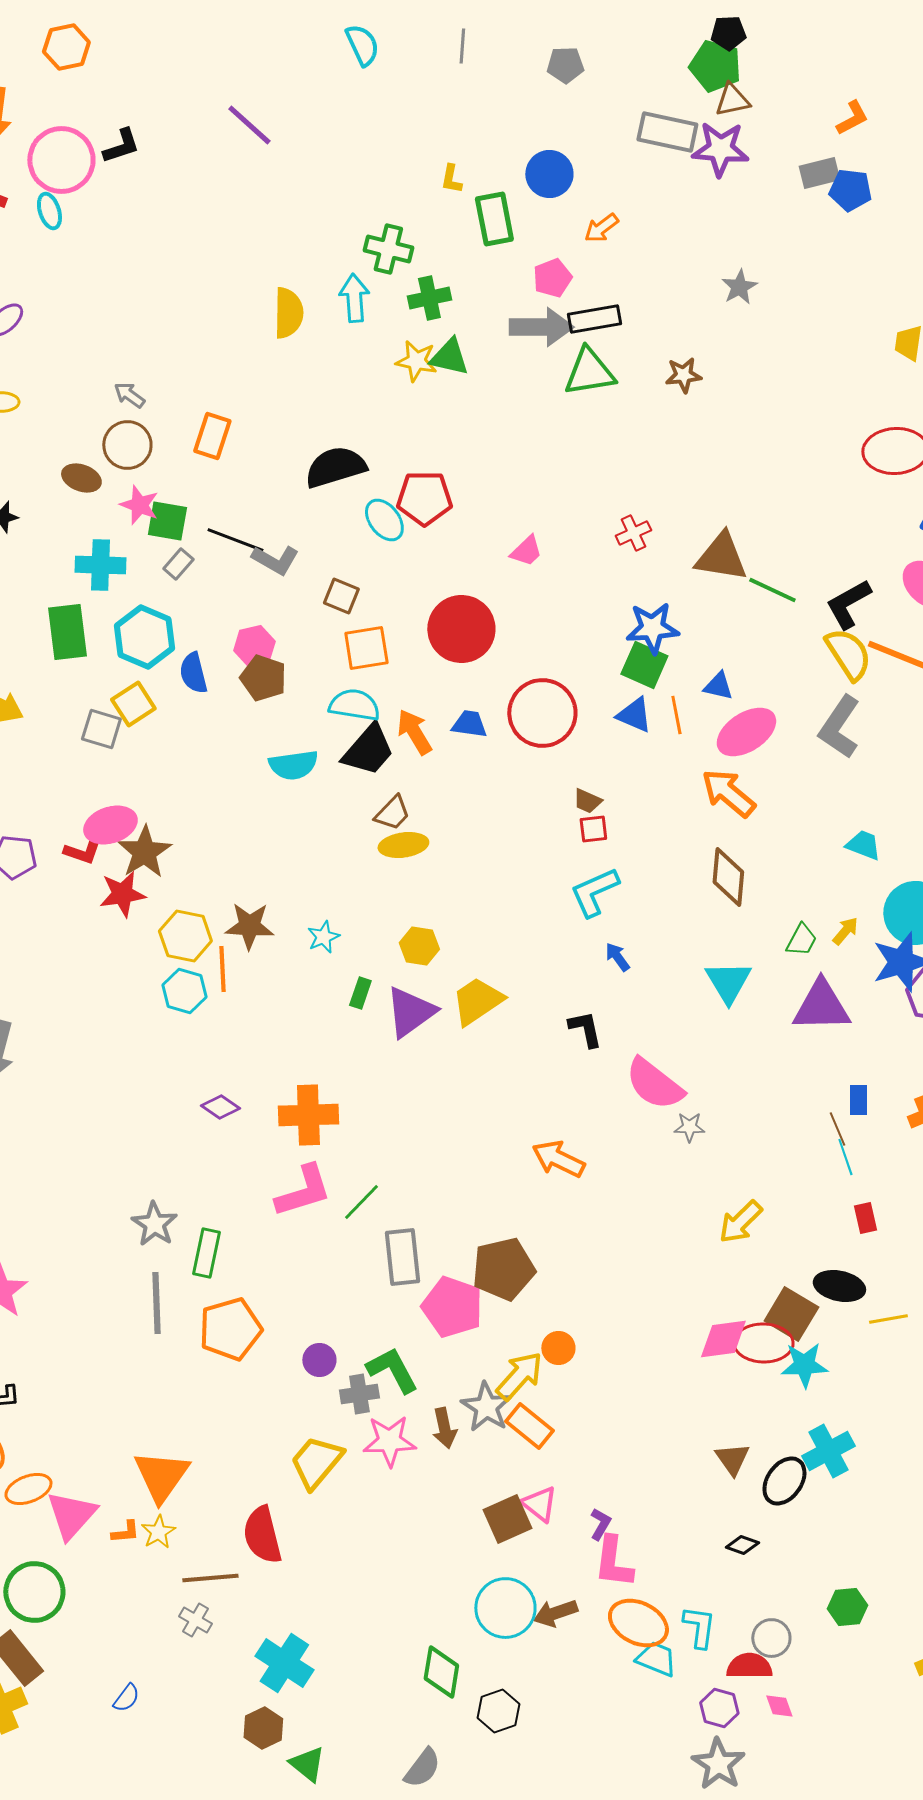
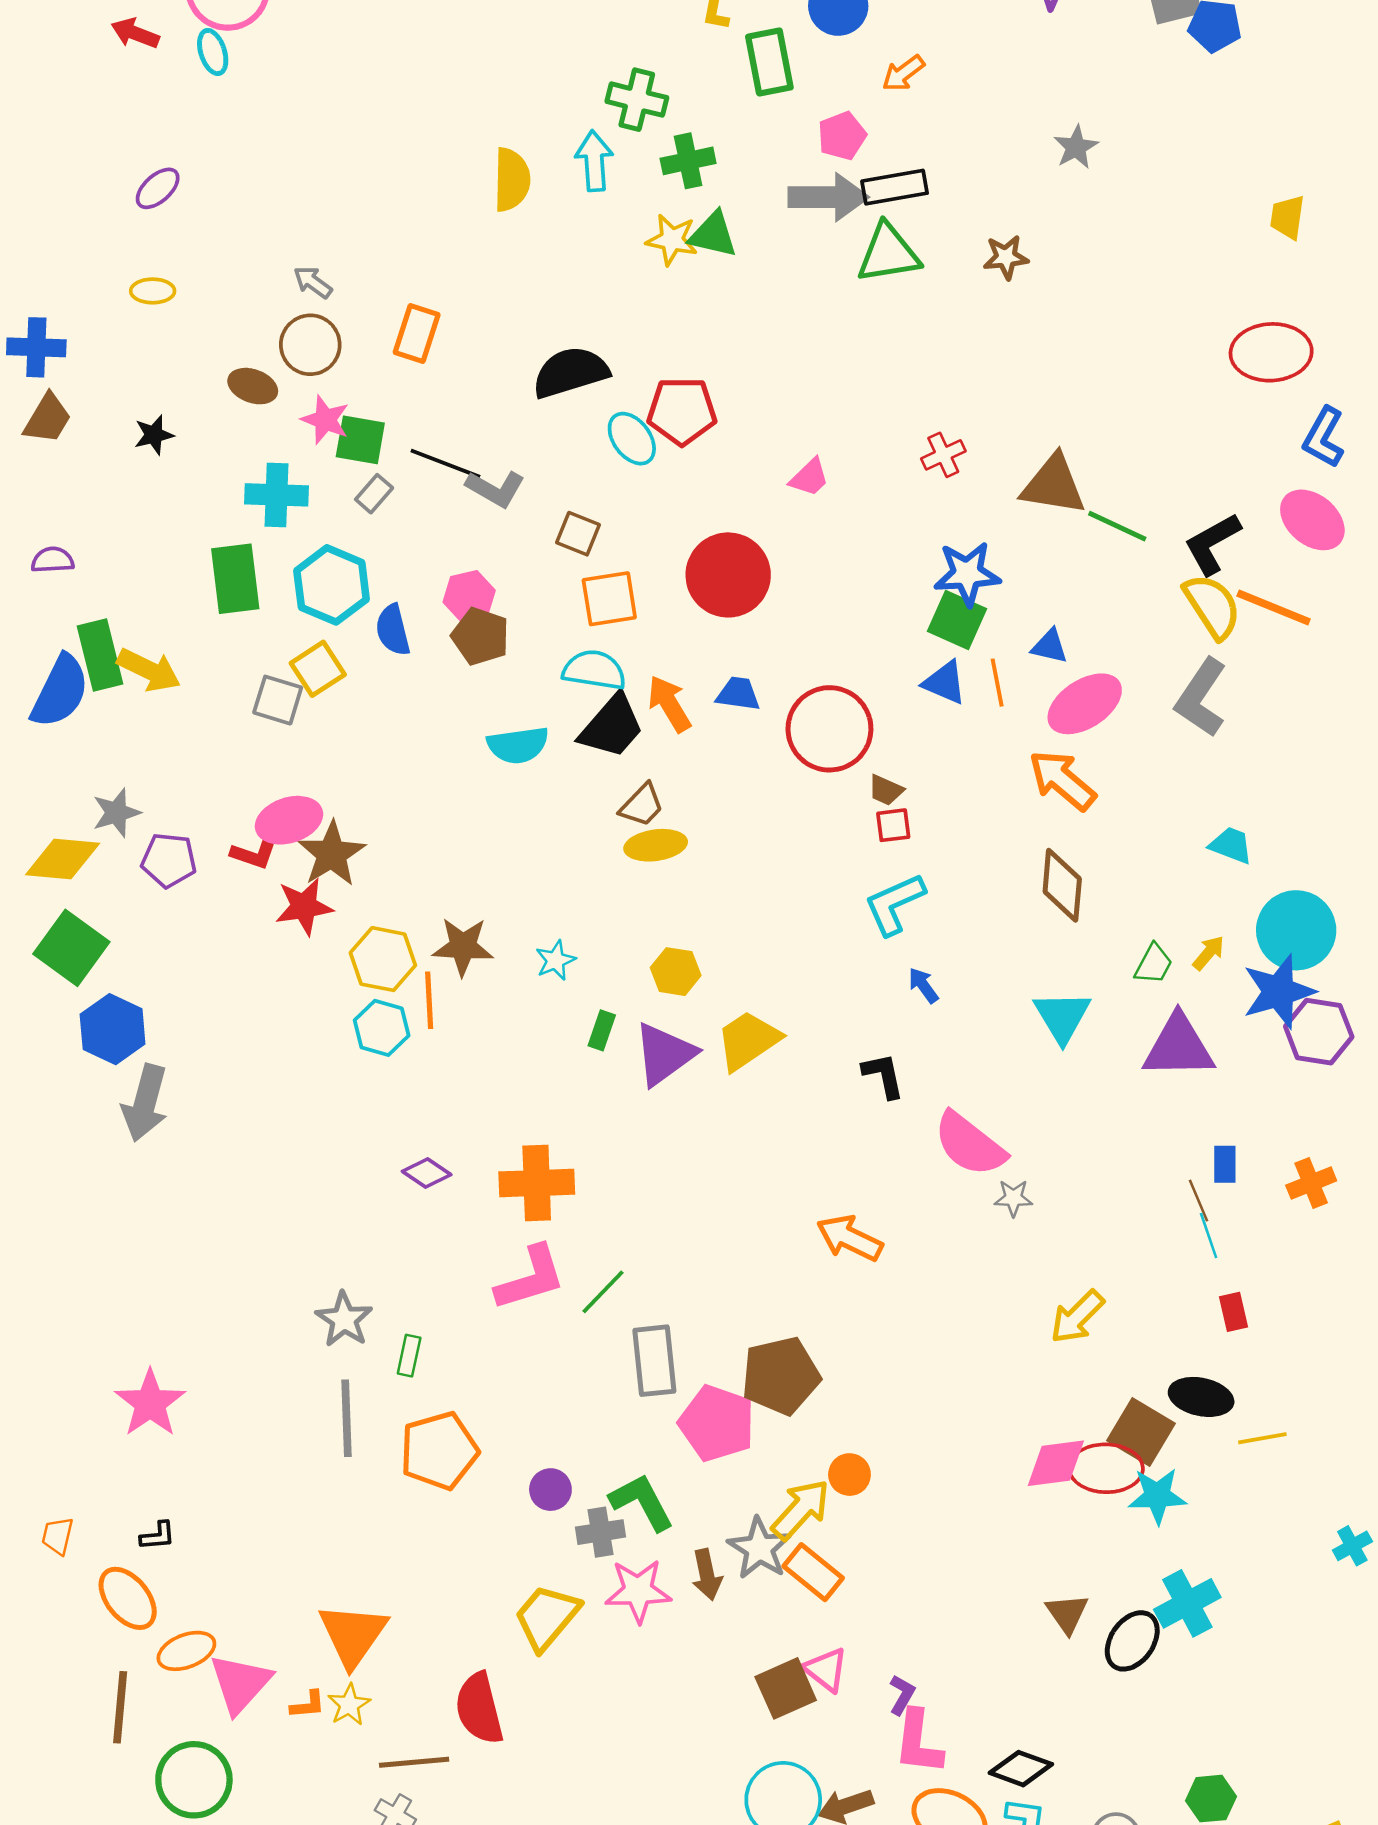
red circle: (542, 713) -> (829, 729), moved
green rectangle: (206, 1253) -> (409, 1356), size x0.7
black diamond: (742, 1545) -> (1021, 1769), moved, size x1.5

